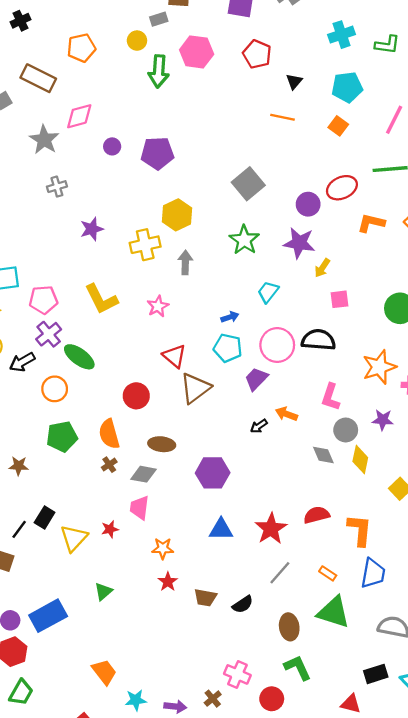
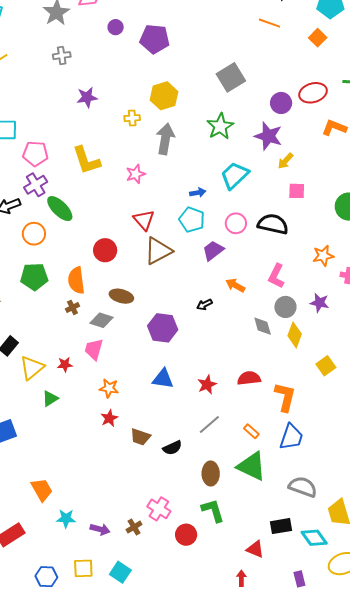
yellow cross: (145, 245) -> (132, 118), size x0.6
gray arrow: (185, 262) -> (165, 139), size x1.4
cyan trapezoid: (268, 292) -> (235, 175), size x1.4
pink circle: (277, 345) -> (236, 223), size x0.7
orange star: (379, 367) -> (323, 256), size x0.7
black arrow: (259, 426) -> (204, 305), moved
red star: (271, 529) -> (207, 385), size x0.7
green triangle: (103, 591) -> (50, 399), moved

